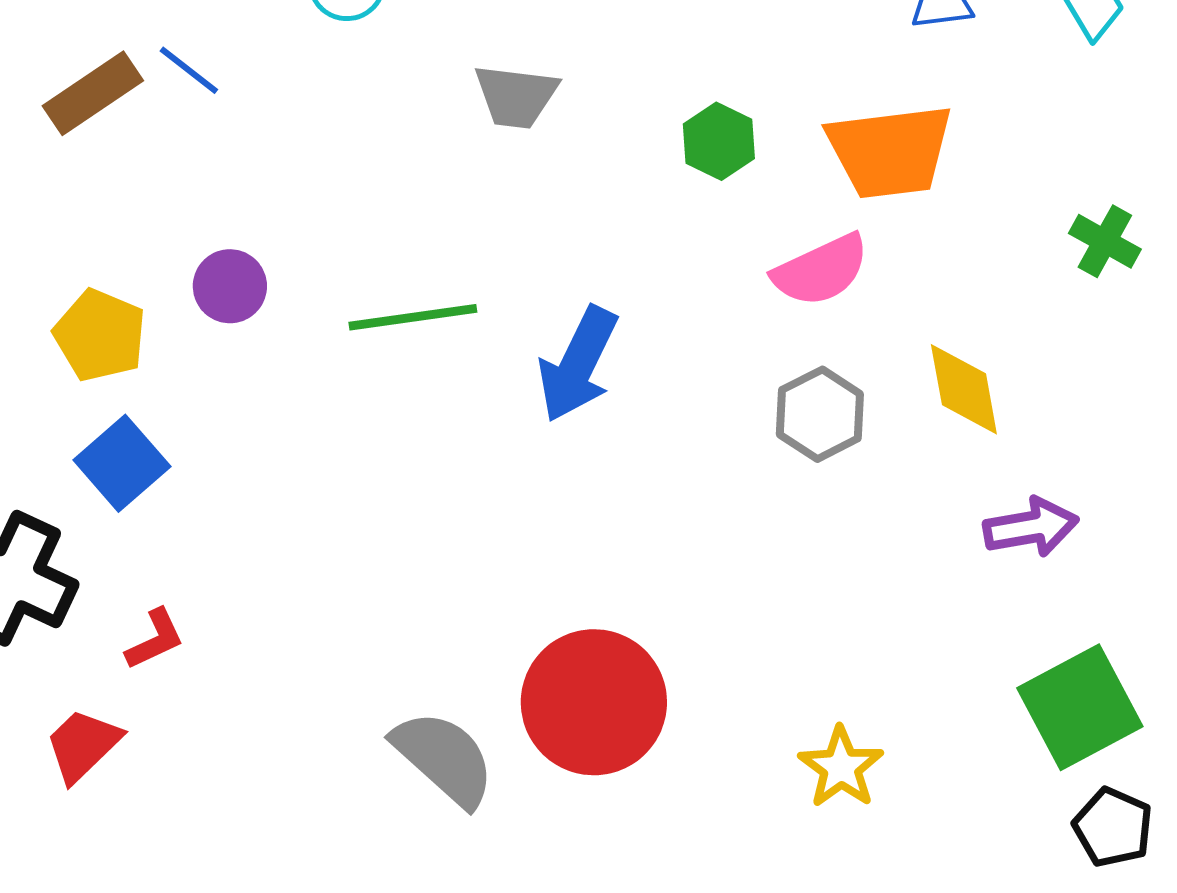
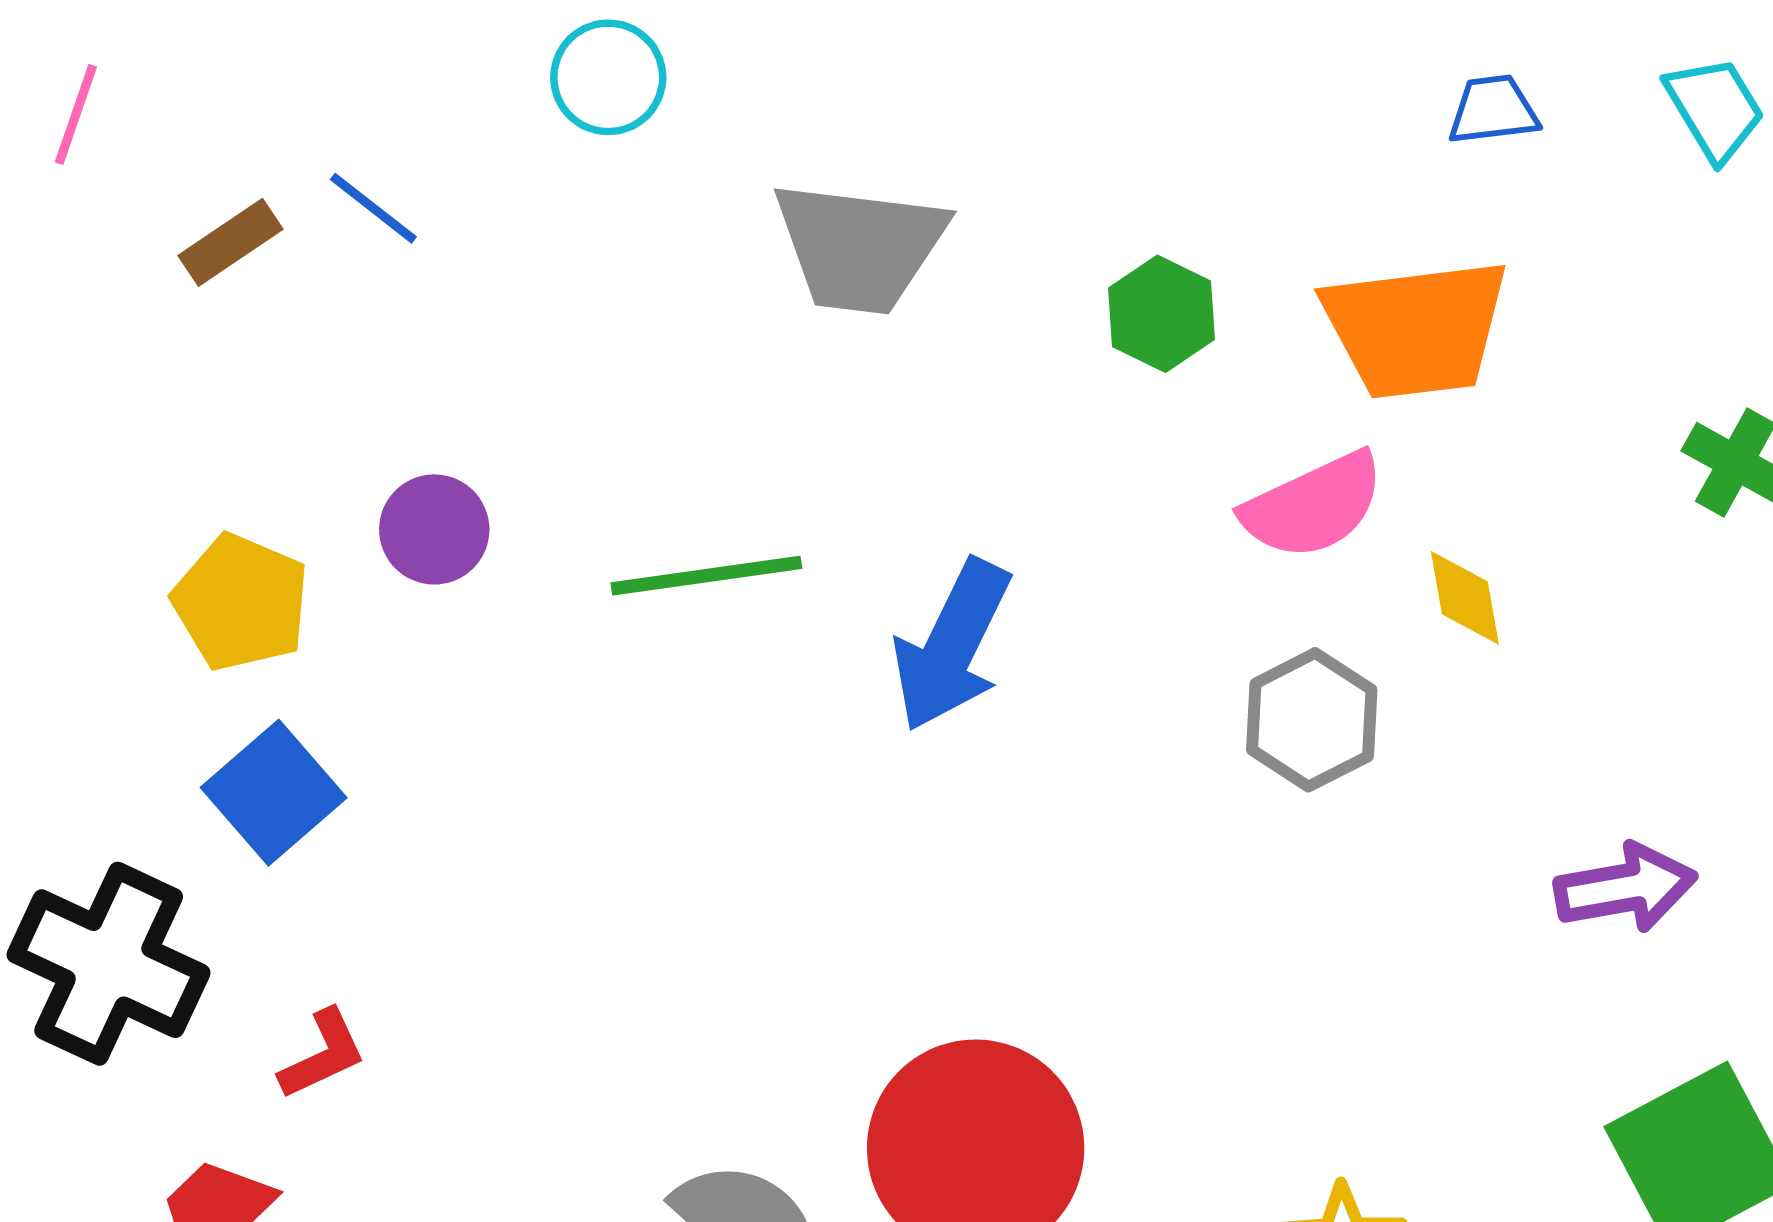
brown rectangle: (93, 93) -> (231, 242), size x0.7
gray trapezoid: (516, 96) -> (860, 247), size x1.4
yellow diamond: (964, 389) -> (1465, 598), moved, size x0.7

